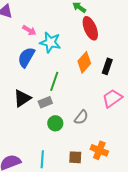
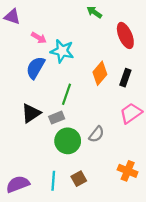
red ellipse: (90, 28) -> (125, 35), moved
green circle: (55, 123) -> (68, 141), size x1.5
orange cross: (99, 150) -> (128, 171), moved
brown square: (75, 157) -> (79, 179), moved, turned -32

